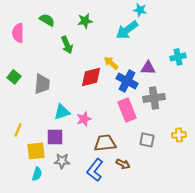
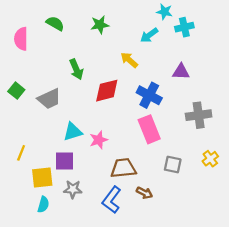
cyan arrow: (127, 30) -> (149, 35), size x0.7
green arrow: (67, 45) -> (76, 69), moved
cyan cross: (178, 57) -> (184, 27), moved
yellow arrow: (111, 63) -> (129, 60), moved
purple triangle: (148, 68) -> (181, 72), moved
gray trapezoid: (42, 84) -> (49, 99), turned 60
gray cross: (154, 98) -> (199, 115), moved
yellow cross: (179, 135) -> (210, 159), turned -32

